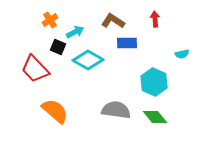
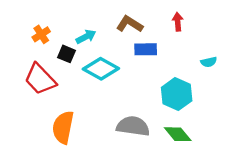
orange cross: (50, 20) -> (41, 34), moved
orange semicircle: (55, 111) -> (63, 127), turned -120

